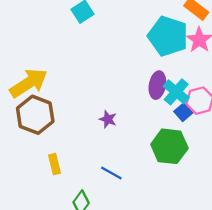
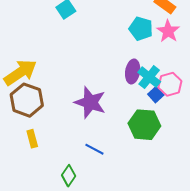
cyan pentagon: (168, 36) -> (141, 29), size x0.7
purple star: (108, 119) -> (90, 102), size x2.0
yellow rectangle: (54, 164) -> (32, 139), moved

